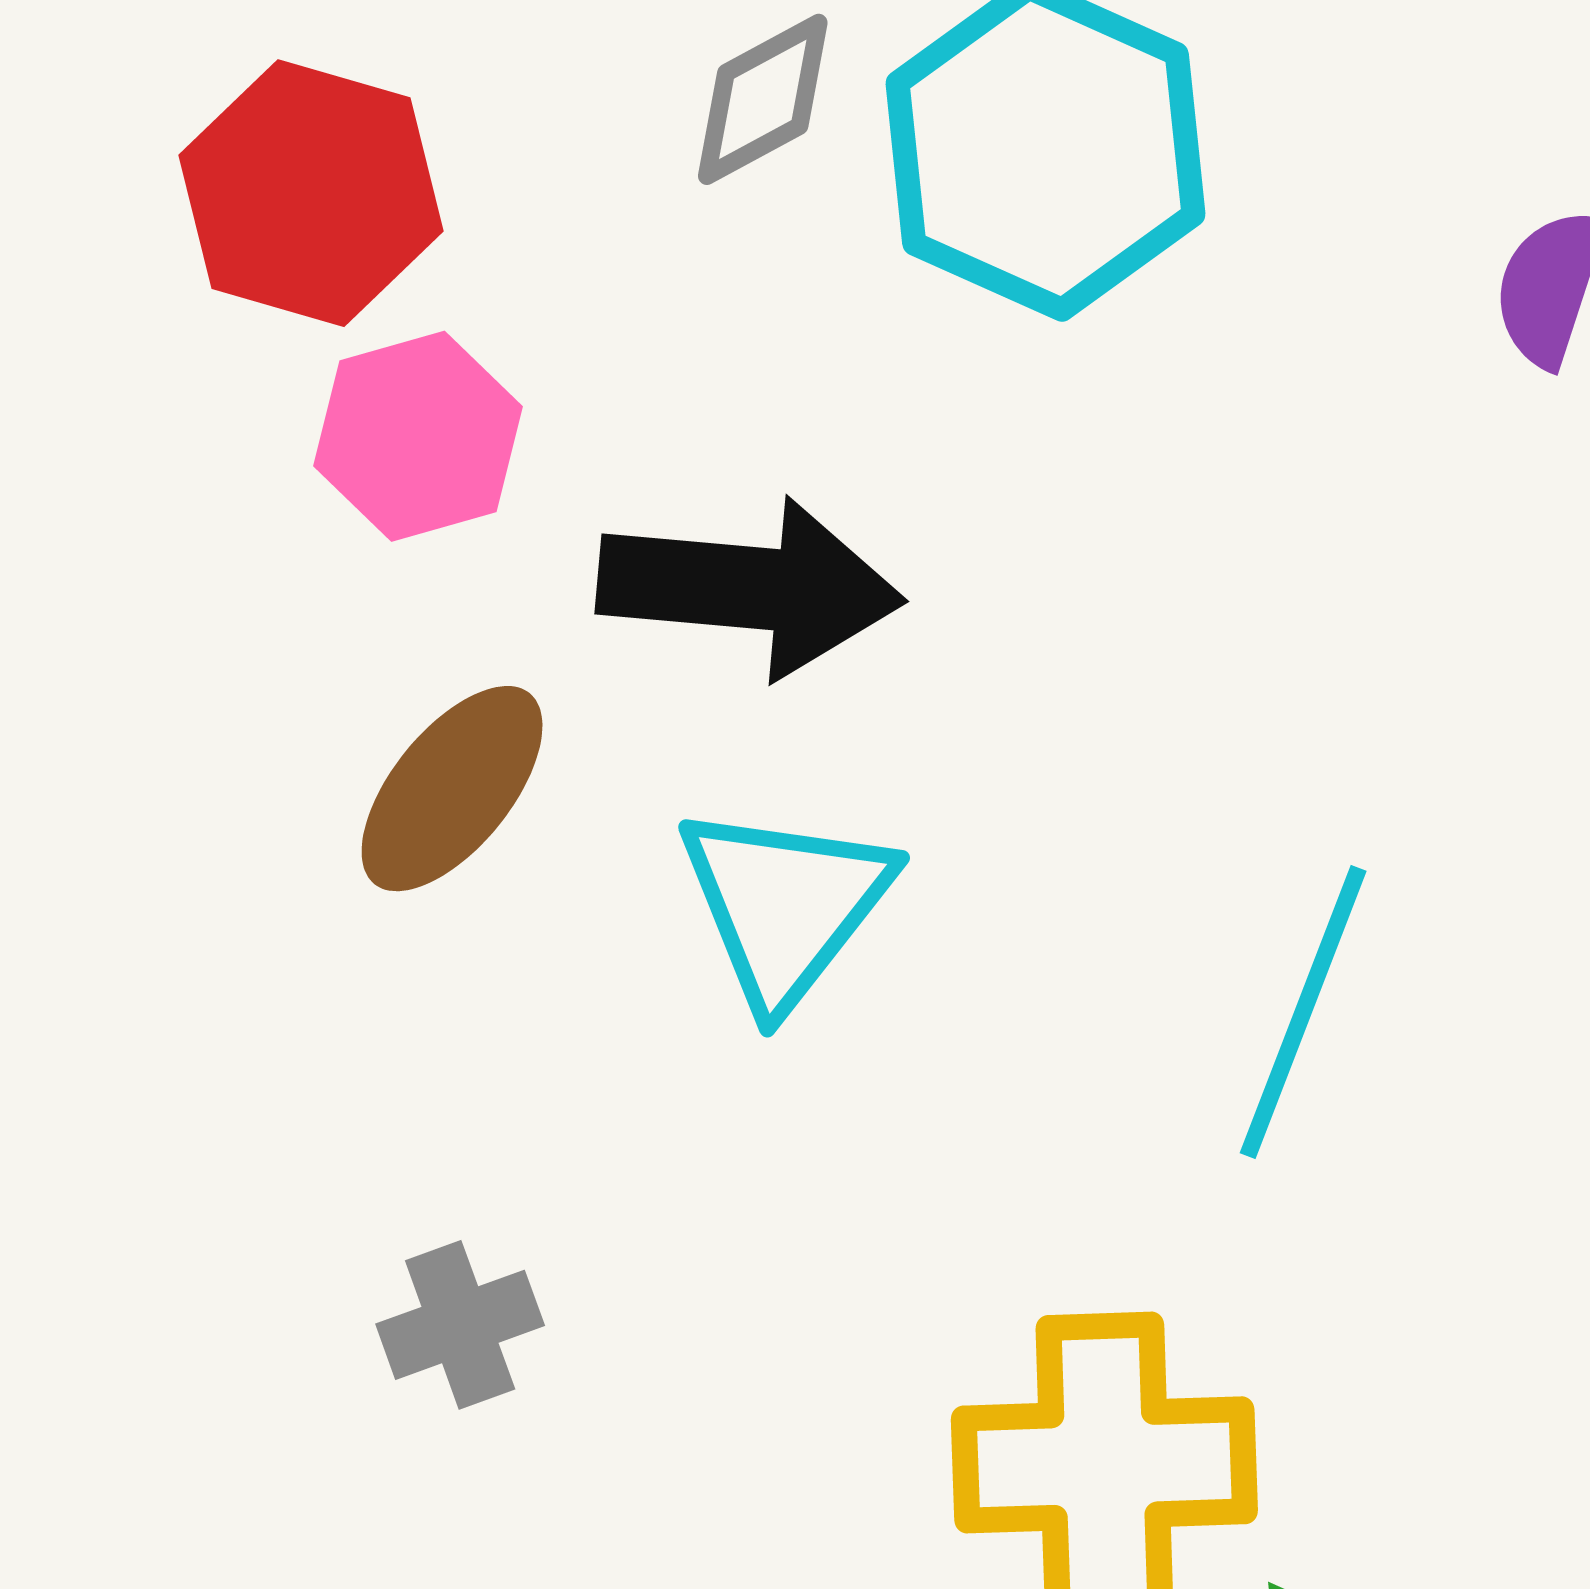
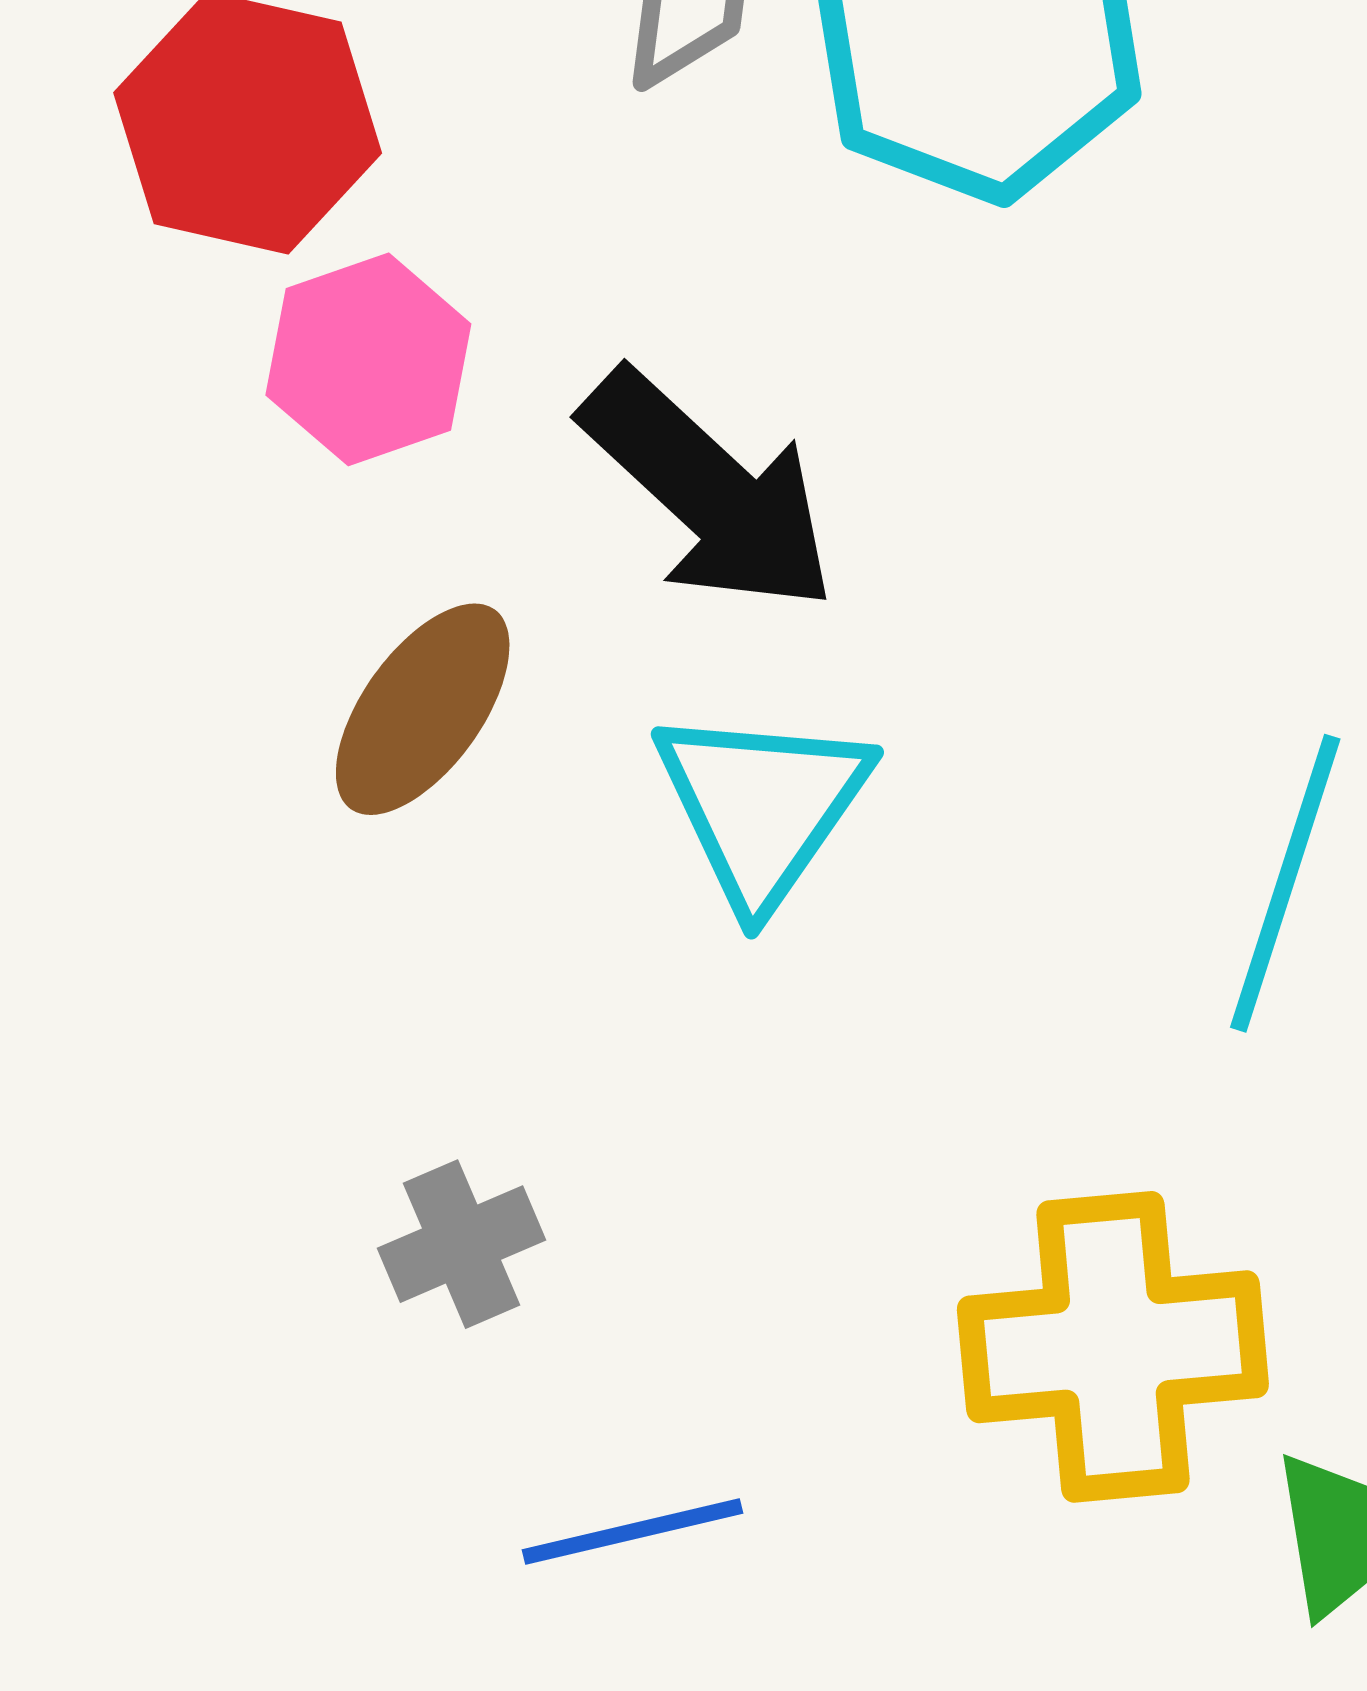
black arrow: (750, 587) -> (709, 491), turned 41

